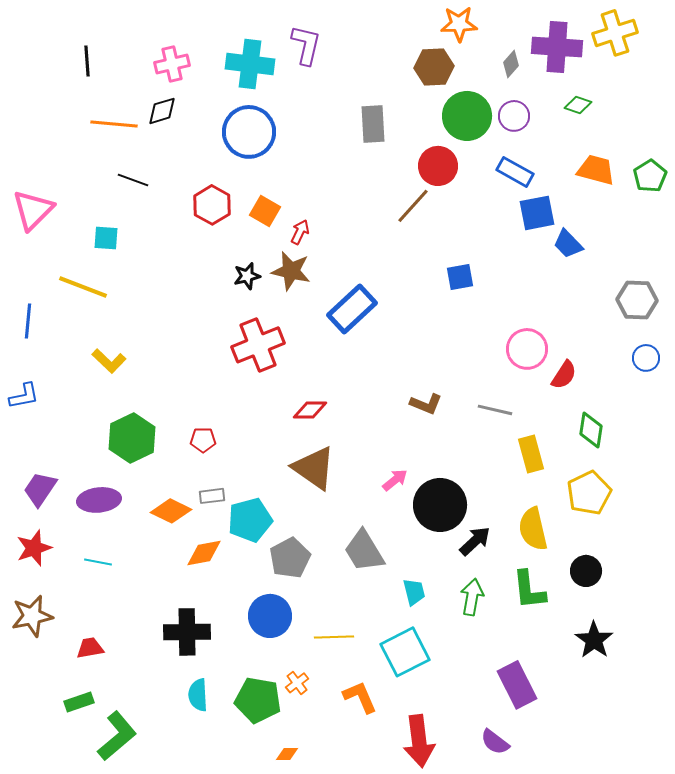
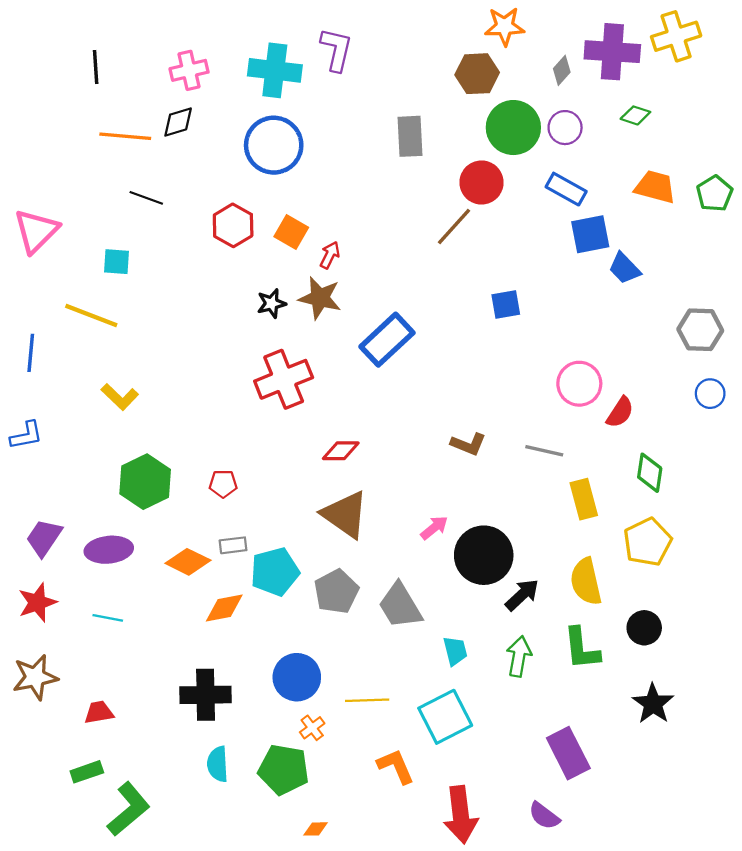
gray pentagon: (290, 558) -> (336, 591), moved
orange cross: (297, 683) -> (312, 728), moved

